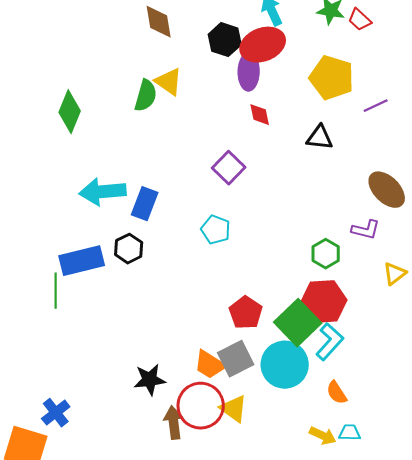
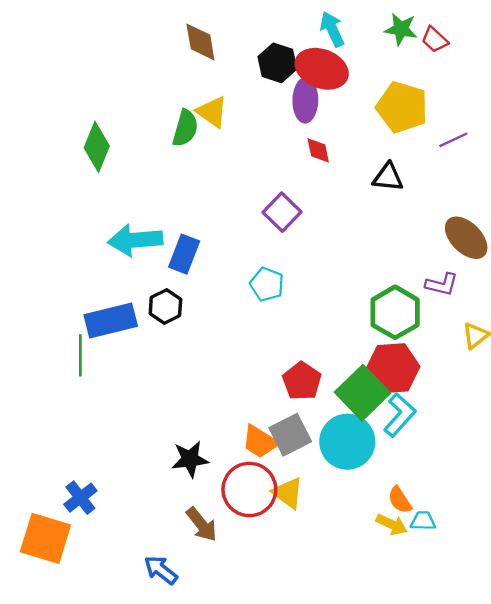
red ellipse: (263, 45) -> (322, 69), turned 42
green hexagon: (326, 254) -> (395, 312), size x1.5
orange semicircle: (337, 393) -> (400, 500), moved
brown arrow: (174, 423) -> (202, 524), moved, turned 148

